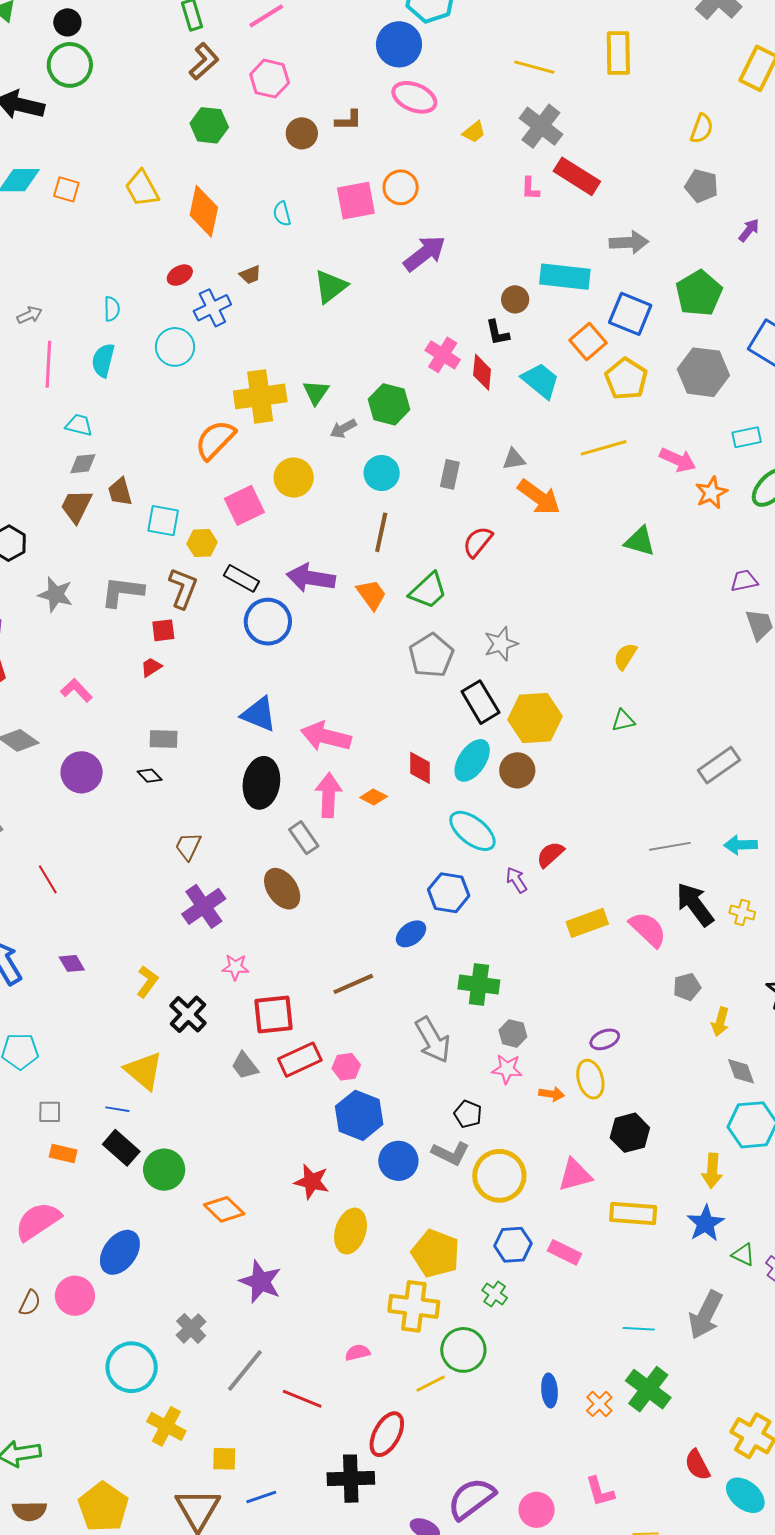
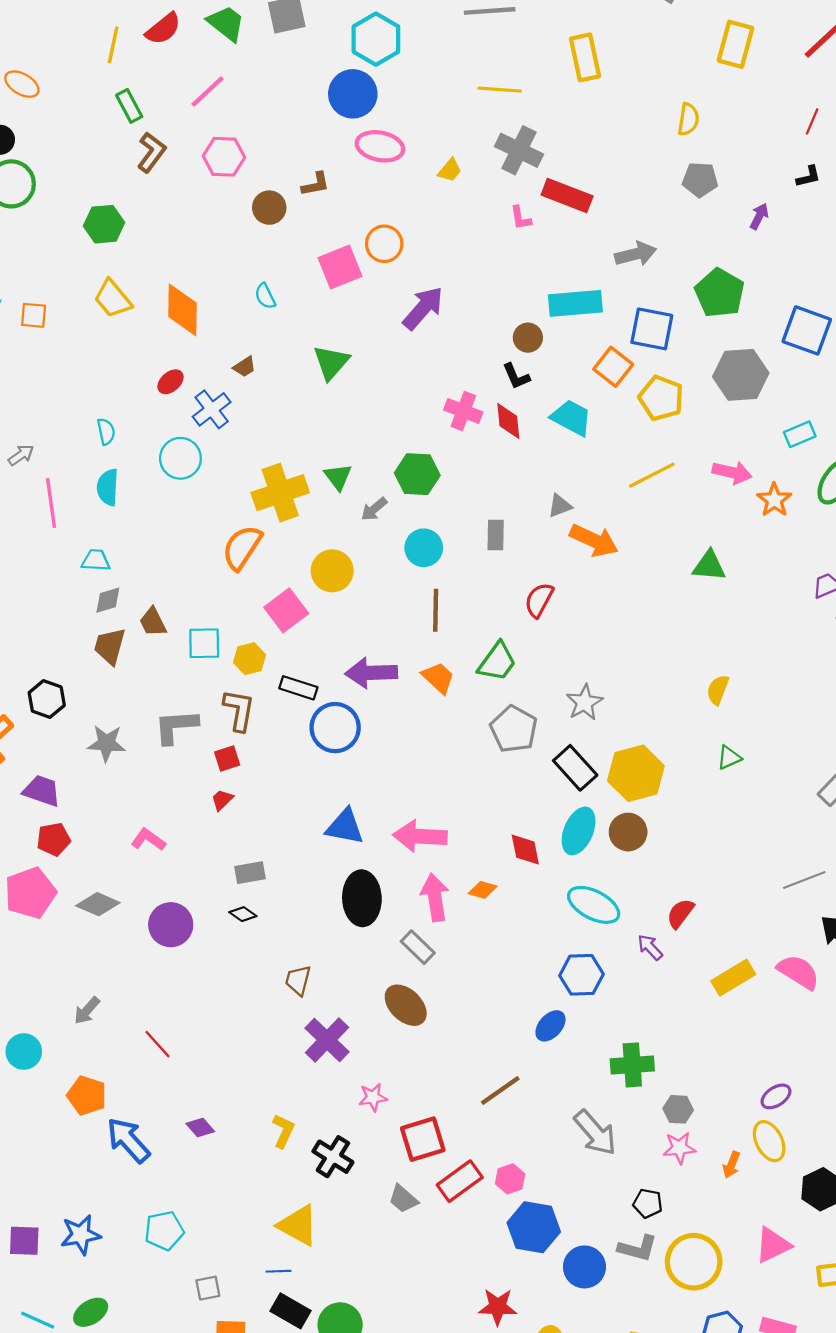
green hexagon: (209, 125) -> (104, 224), moved
orange arrow: (552, 1094) -> (731, 1165), turned 115

